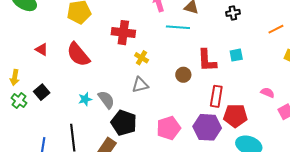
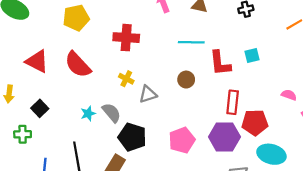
cyan line: (178, 27) -> (191, 42), moved
red triangle: (42, 50) -> (37, 61), size x1.6
yellow cross: (142, 58) -> (126, 79), moved
brown circle: (183, 75) -> (186, 80), moved
green cross: (19, 101) -> (23, 134), moved, turned -35

